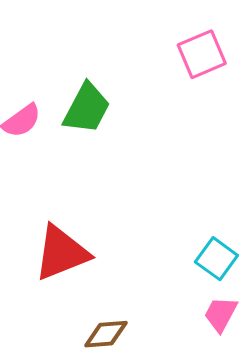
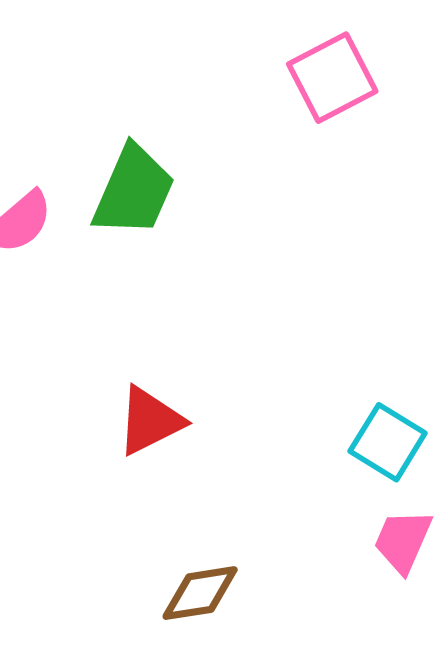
red triangle: (62, 253) -> (150, 421), moved, size x0.7

